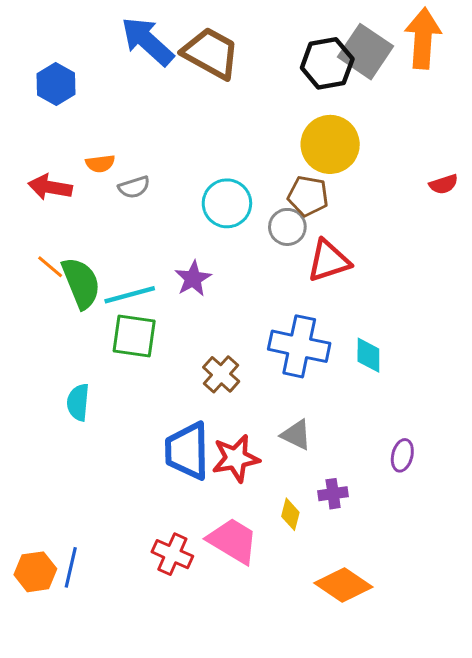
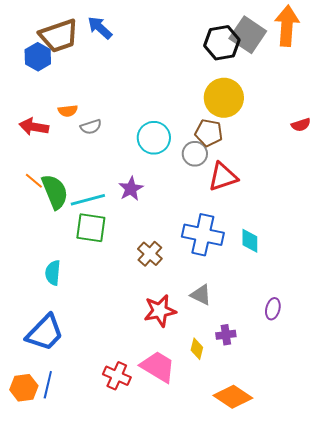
blue arrow: (147, 41) -> (100, 28), size x0.7
brown trapezoid: (211, 53) -> (59, 36), moved, turned 132
blue trapezoid: (187, 451) -> (45, 333), moved, turned -135

